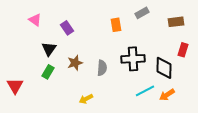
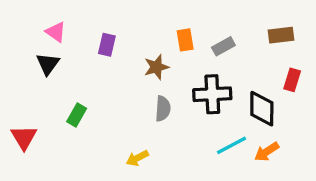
gray rectangle: (142, 13) -> (223, 46), moved
purple rectangle: (67, 28) -> (107, 45), turned 48
black triangle: (49, 49) -> (48, 64), moved
brown star: (75, 63) -> (156, 67), moved

